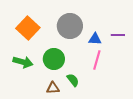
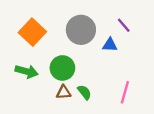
purple line: (118, 35) -> (124, 25), moved, turned 48
pink line: (97, 60) -> (125, 92), moved
brown triangle: (53, 88) -> (64, 92), moved

